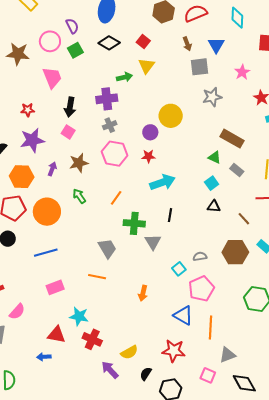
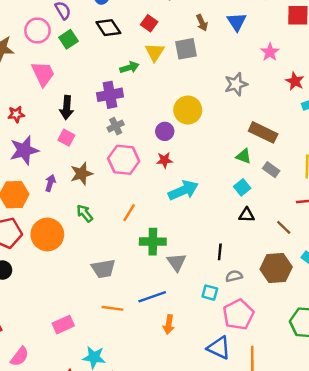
black diamond: (109, 43) -> (108, 28), turned 30
gray square: (199, 67) -> (186, 49), moved
black line: (170, 215) -> (220, 252), moved
gray trapezoid: (107, 248) -> (103, 269), moved, turned 115
blue line: (46, 253) -> (152, 297), moved
cyan square: (179, 269) -> (210, 293), turned -32

